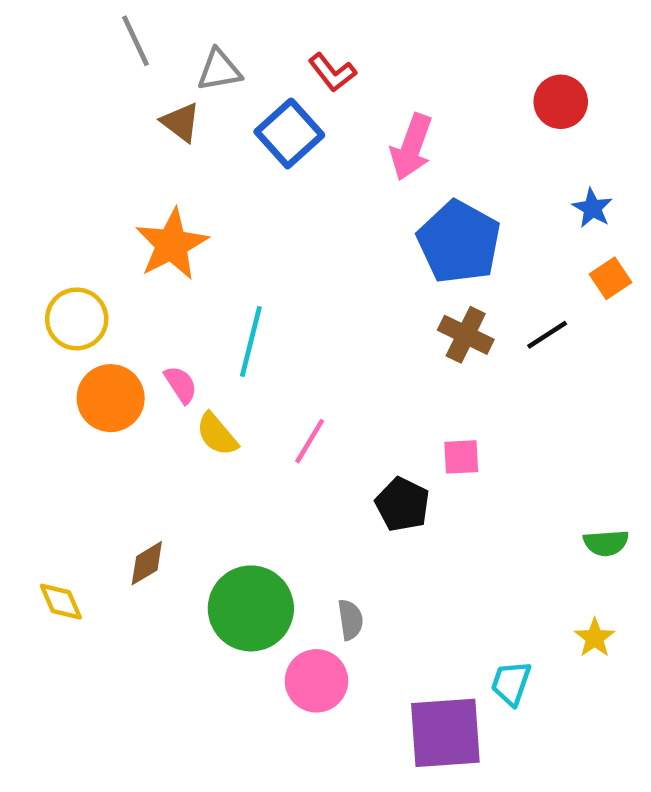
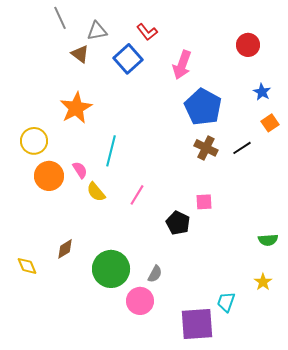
gray semicircle: (350, 620) -> (155, 274), turned 36

